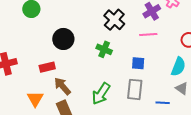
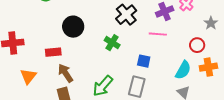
orange triangle: (35, 99) -> (28, 76), moved

